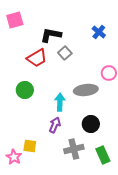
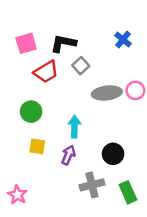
pink square: (15, 20) -> (26, 43), moved
gray ellipse: (86, 90) -> (107, 93), moved
yellow square: (30, 146) -> (37, 146), moved

